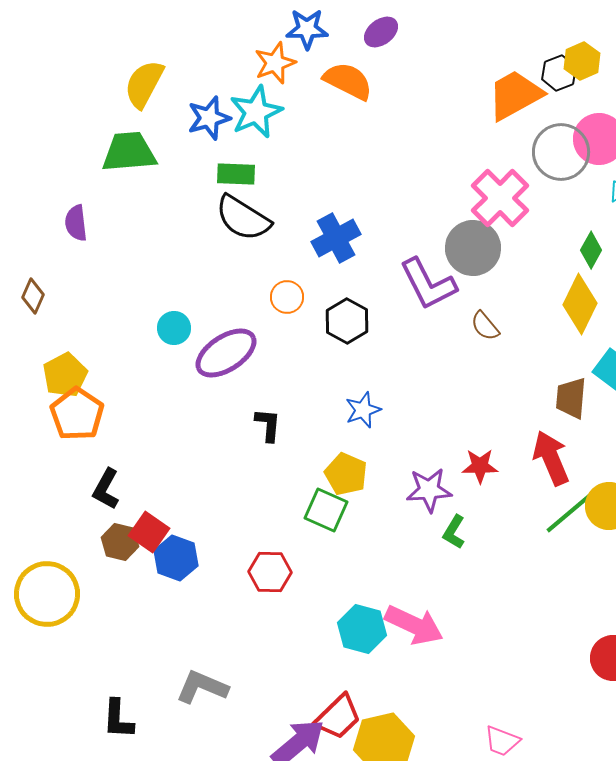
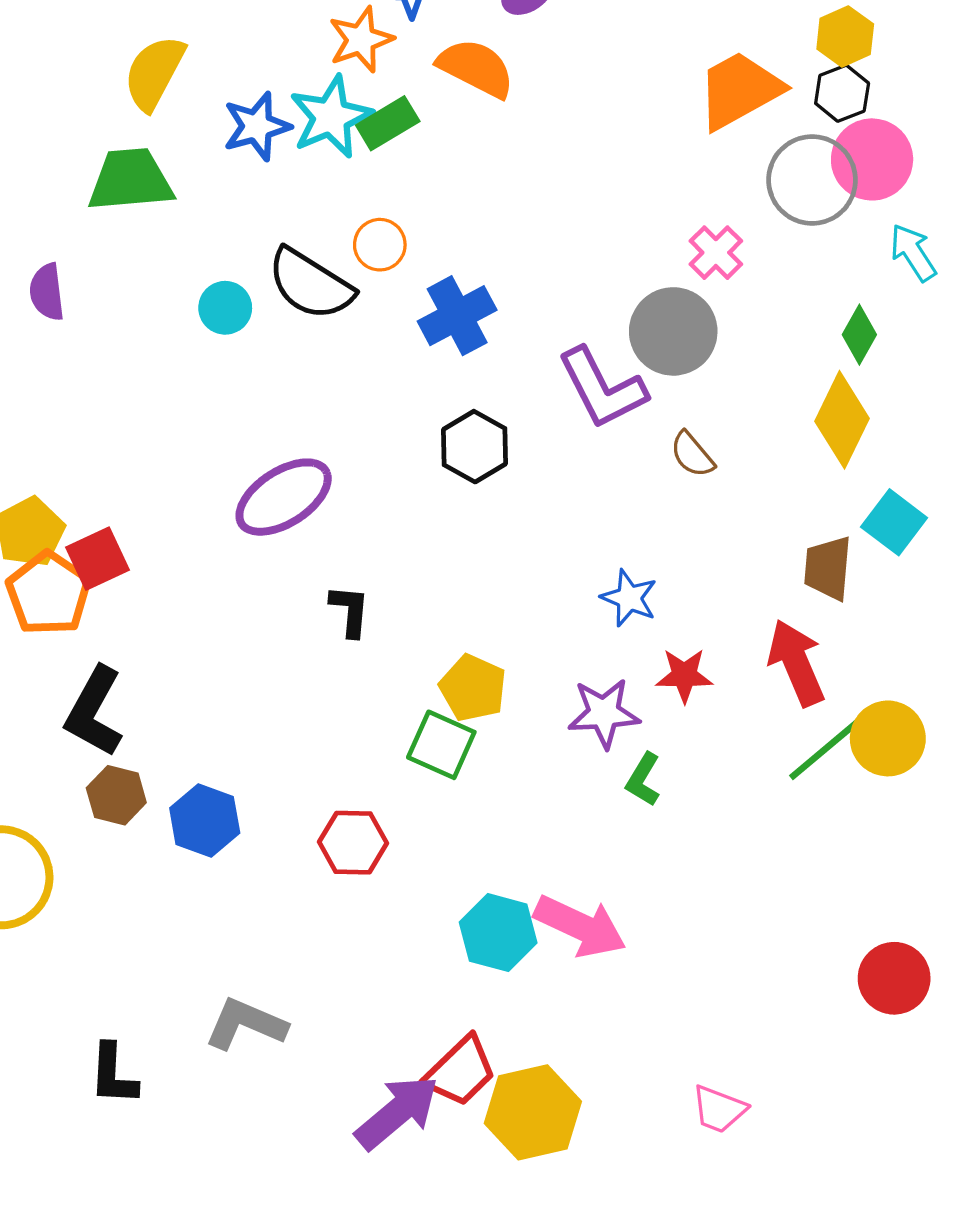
black hexagon: (559, 73) -> (842, 93), moved
green rectangle: (236, 174) -> (388, 123), moved, turned -33
pink cross: (500, 198) -> (716, 253), size x0.6
orange circle: (287, 297) -> (380, 245), moved
cyan circle: (174, 328) -> (225, 308), moved
blue star: (363, 410) -> (629, 598), moved, turned -30
black L-shape: (106, 489) -> (94, 712), size x1.4
red square: (149, 532) -> (97, 559), moved, turned 30

